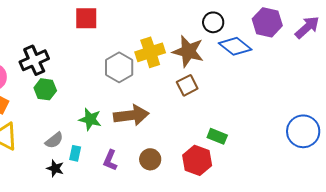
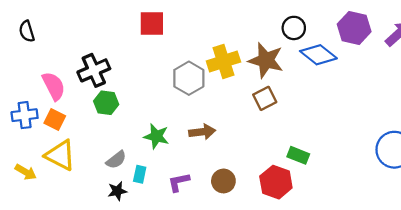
brown arrow: (131, 115) -> (202, 132), size x0.7
purple L-shape: (110, 160) -> (179, 182), turned 55
black star: (55, 168) -> (117, 191), turned -30

